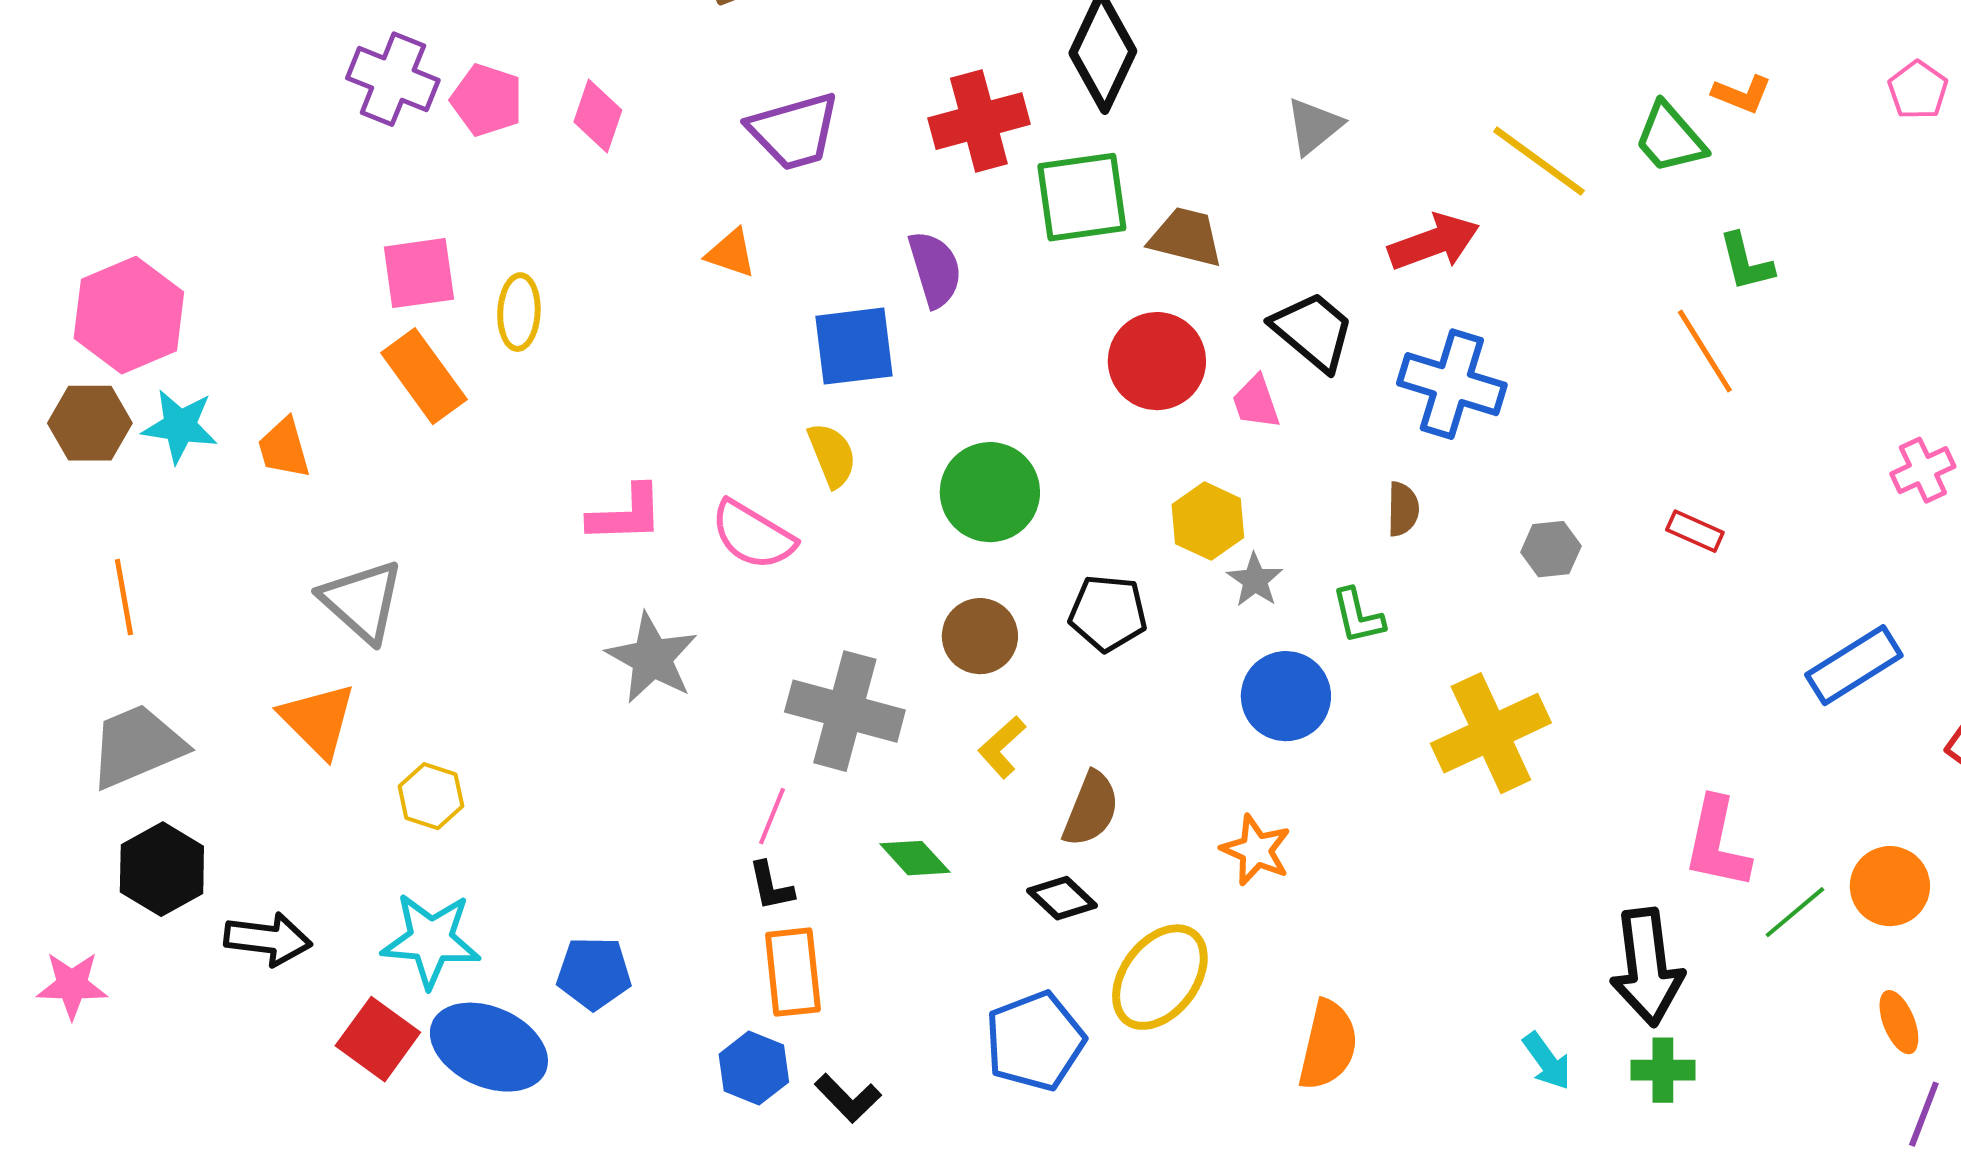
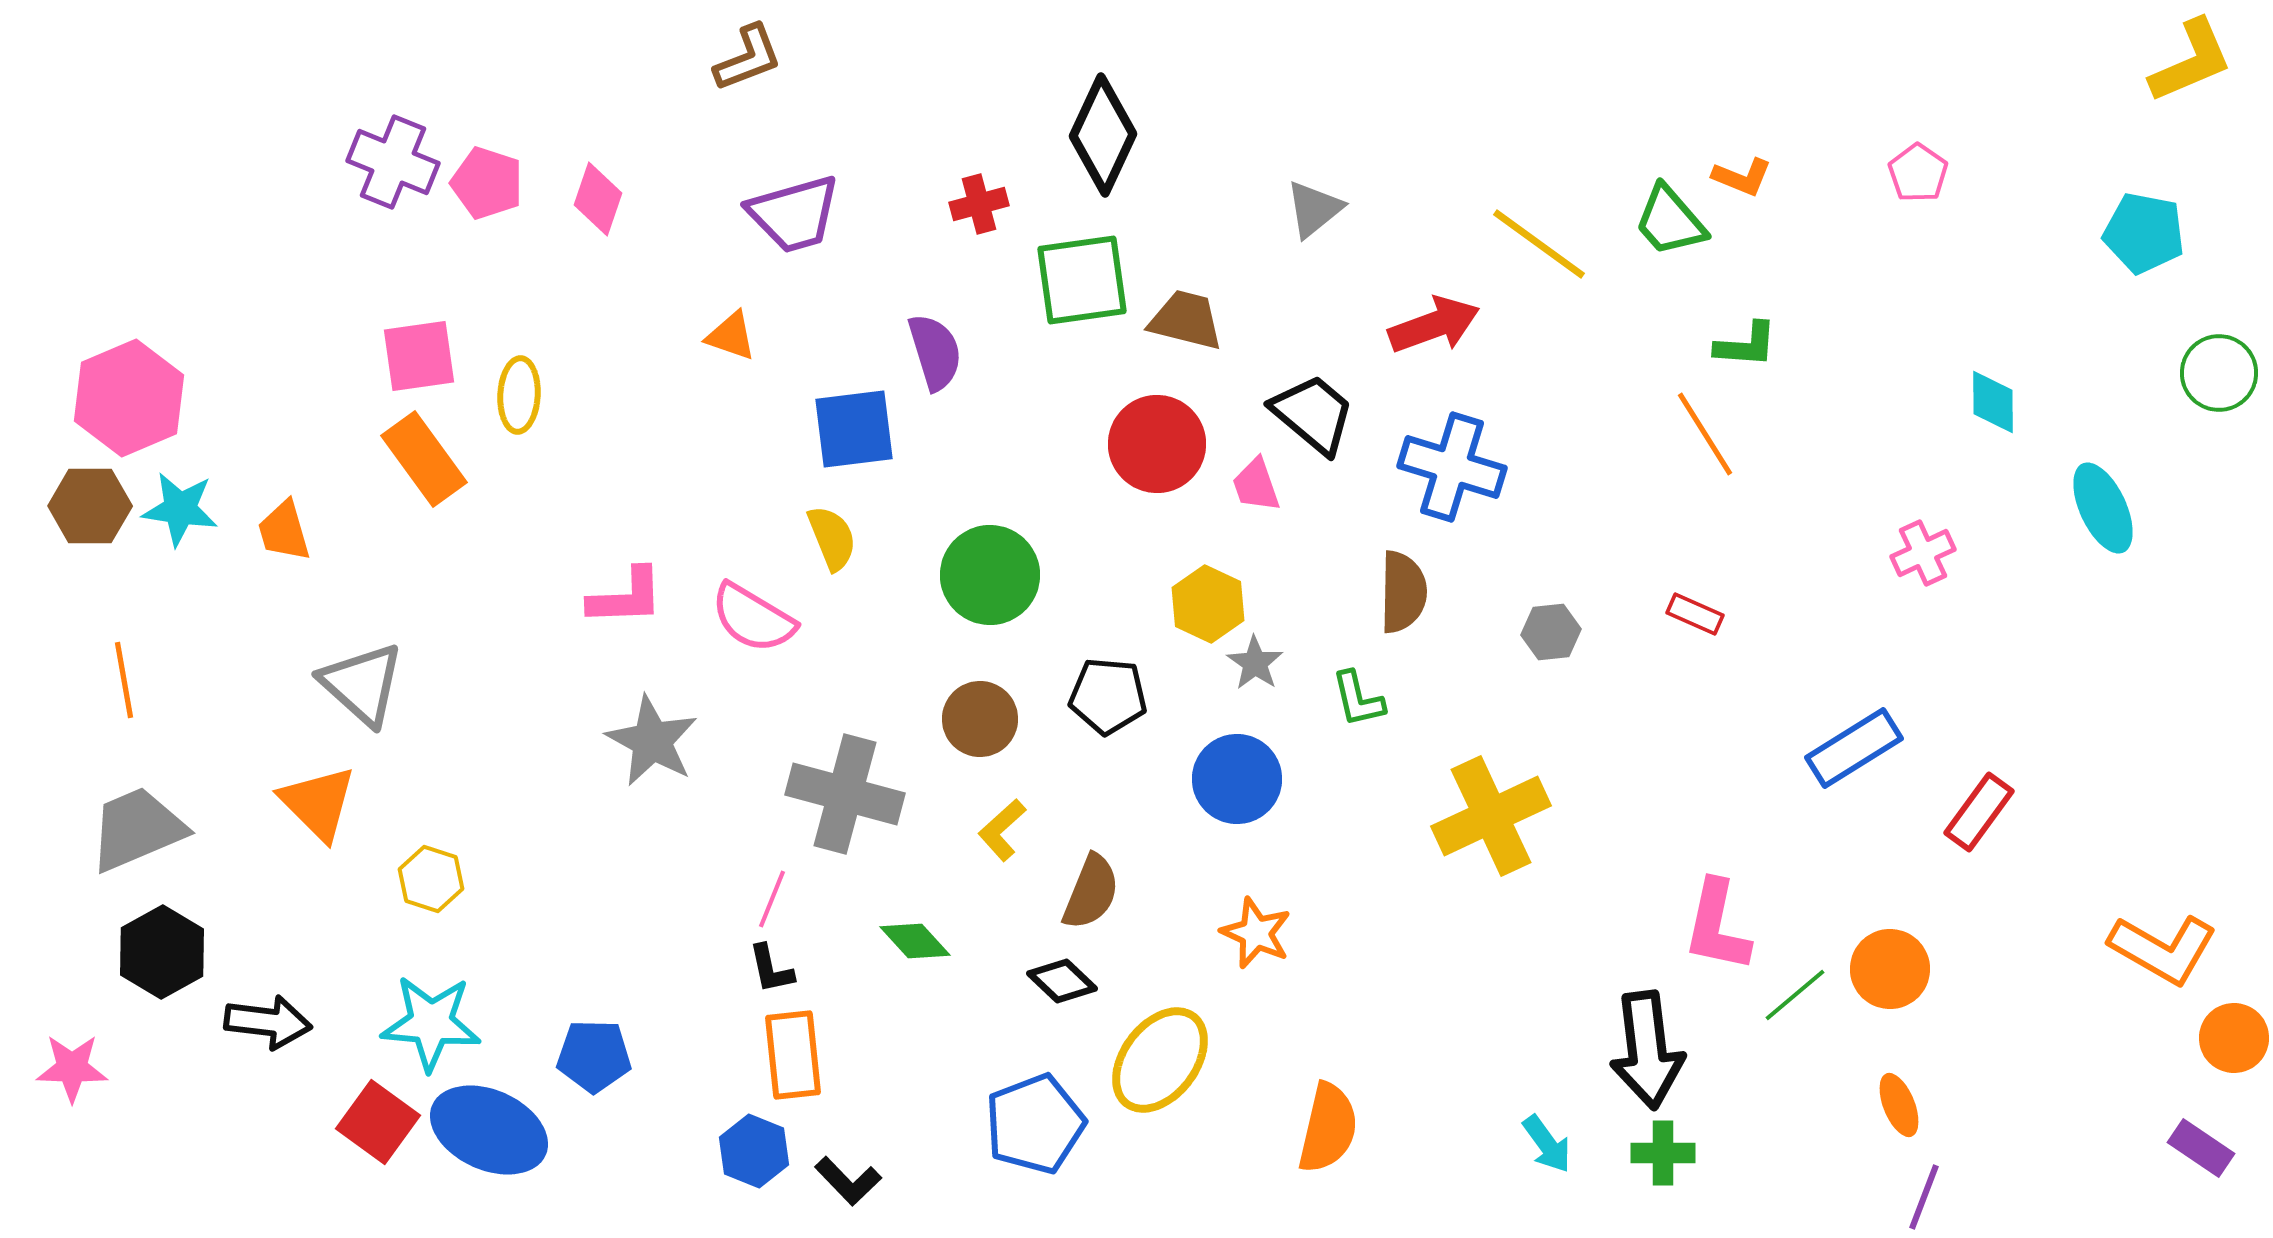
red cross: (979, 121) -> (979, 204), size x0.6
green L-shape: (1746, 262) -> (1746, 345), turned -72
brown semicircle: (1403, 509) -> (1403, 592), size x1.5
blue circle: (1286, 696) -> (1237, 779), moved

